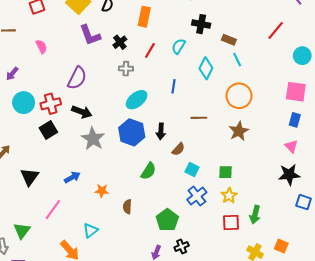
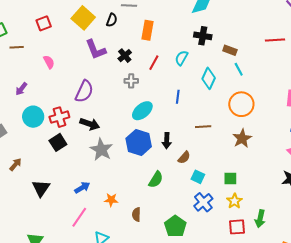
red line: (276, 31) -> (275, 40), turned 48
pink line: (53, 210) -> (79, 217), moved

